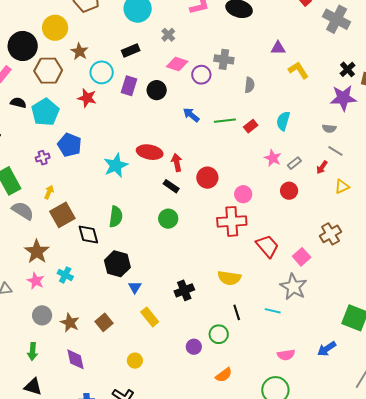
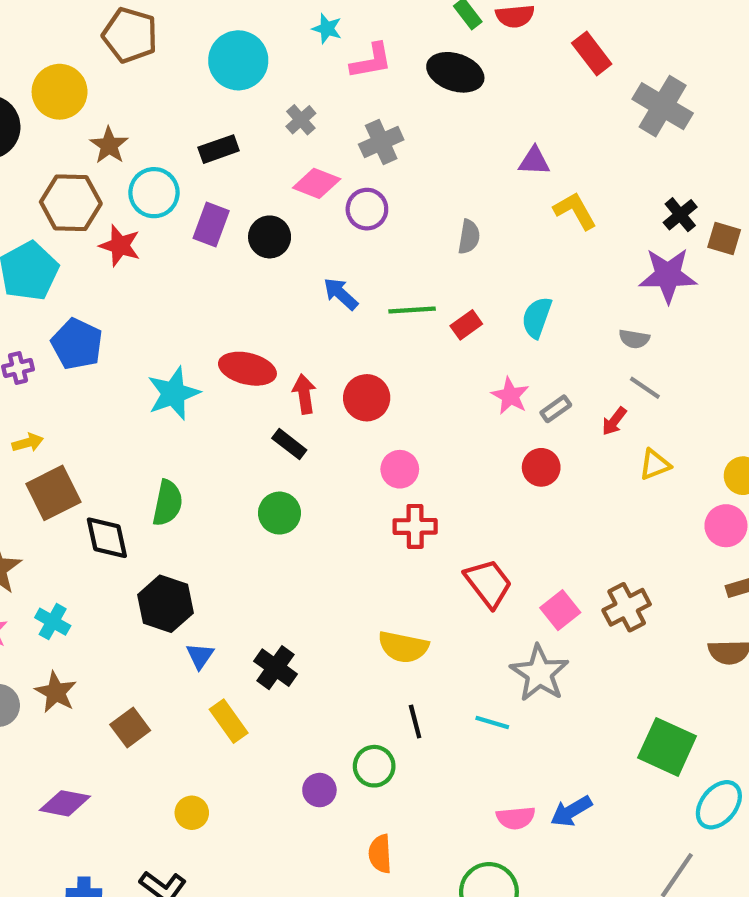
gray cross: (224, 59) -> (381, 142), moved, turned -36
brown hexagon: (48, 71) -> (71, 203), moved
red circle: (207, 178) -> (367, 398), moved
yellow arrow: (49, 192) -> (28, 443), turned 48
pink circle: (243, 194) -> (400, 469), moved
red cross: (232, 221) -> (415, 526), size x0.7
brown cross: (330, 234) -> (627, 607), moved
black cross: (184, 290) -> (275, 668), moved, turned -36
brown star: (70, 323) -> (56, 692), moved
blue arrow: (327, 349) -> (571, 811), moved
purple diamond: (75, 359) -> (65, 803), turned -70
orange semicircle: (224, 375) -> (380, 854), turned 120

